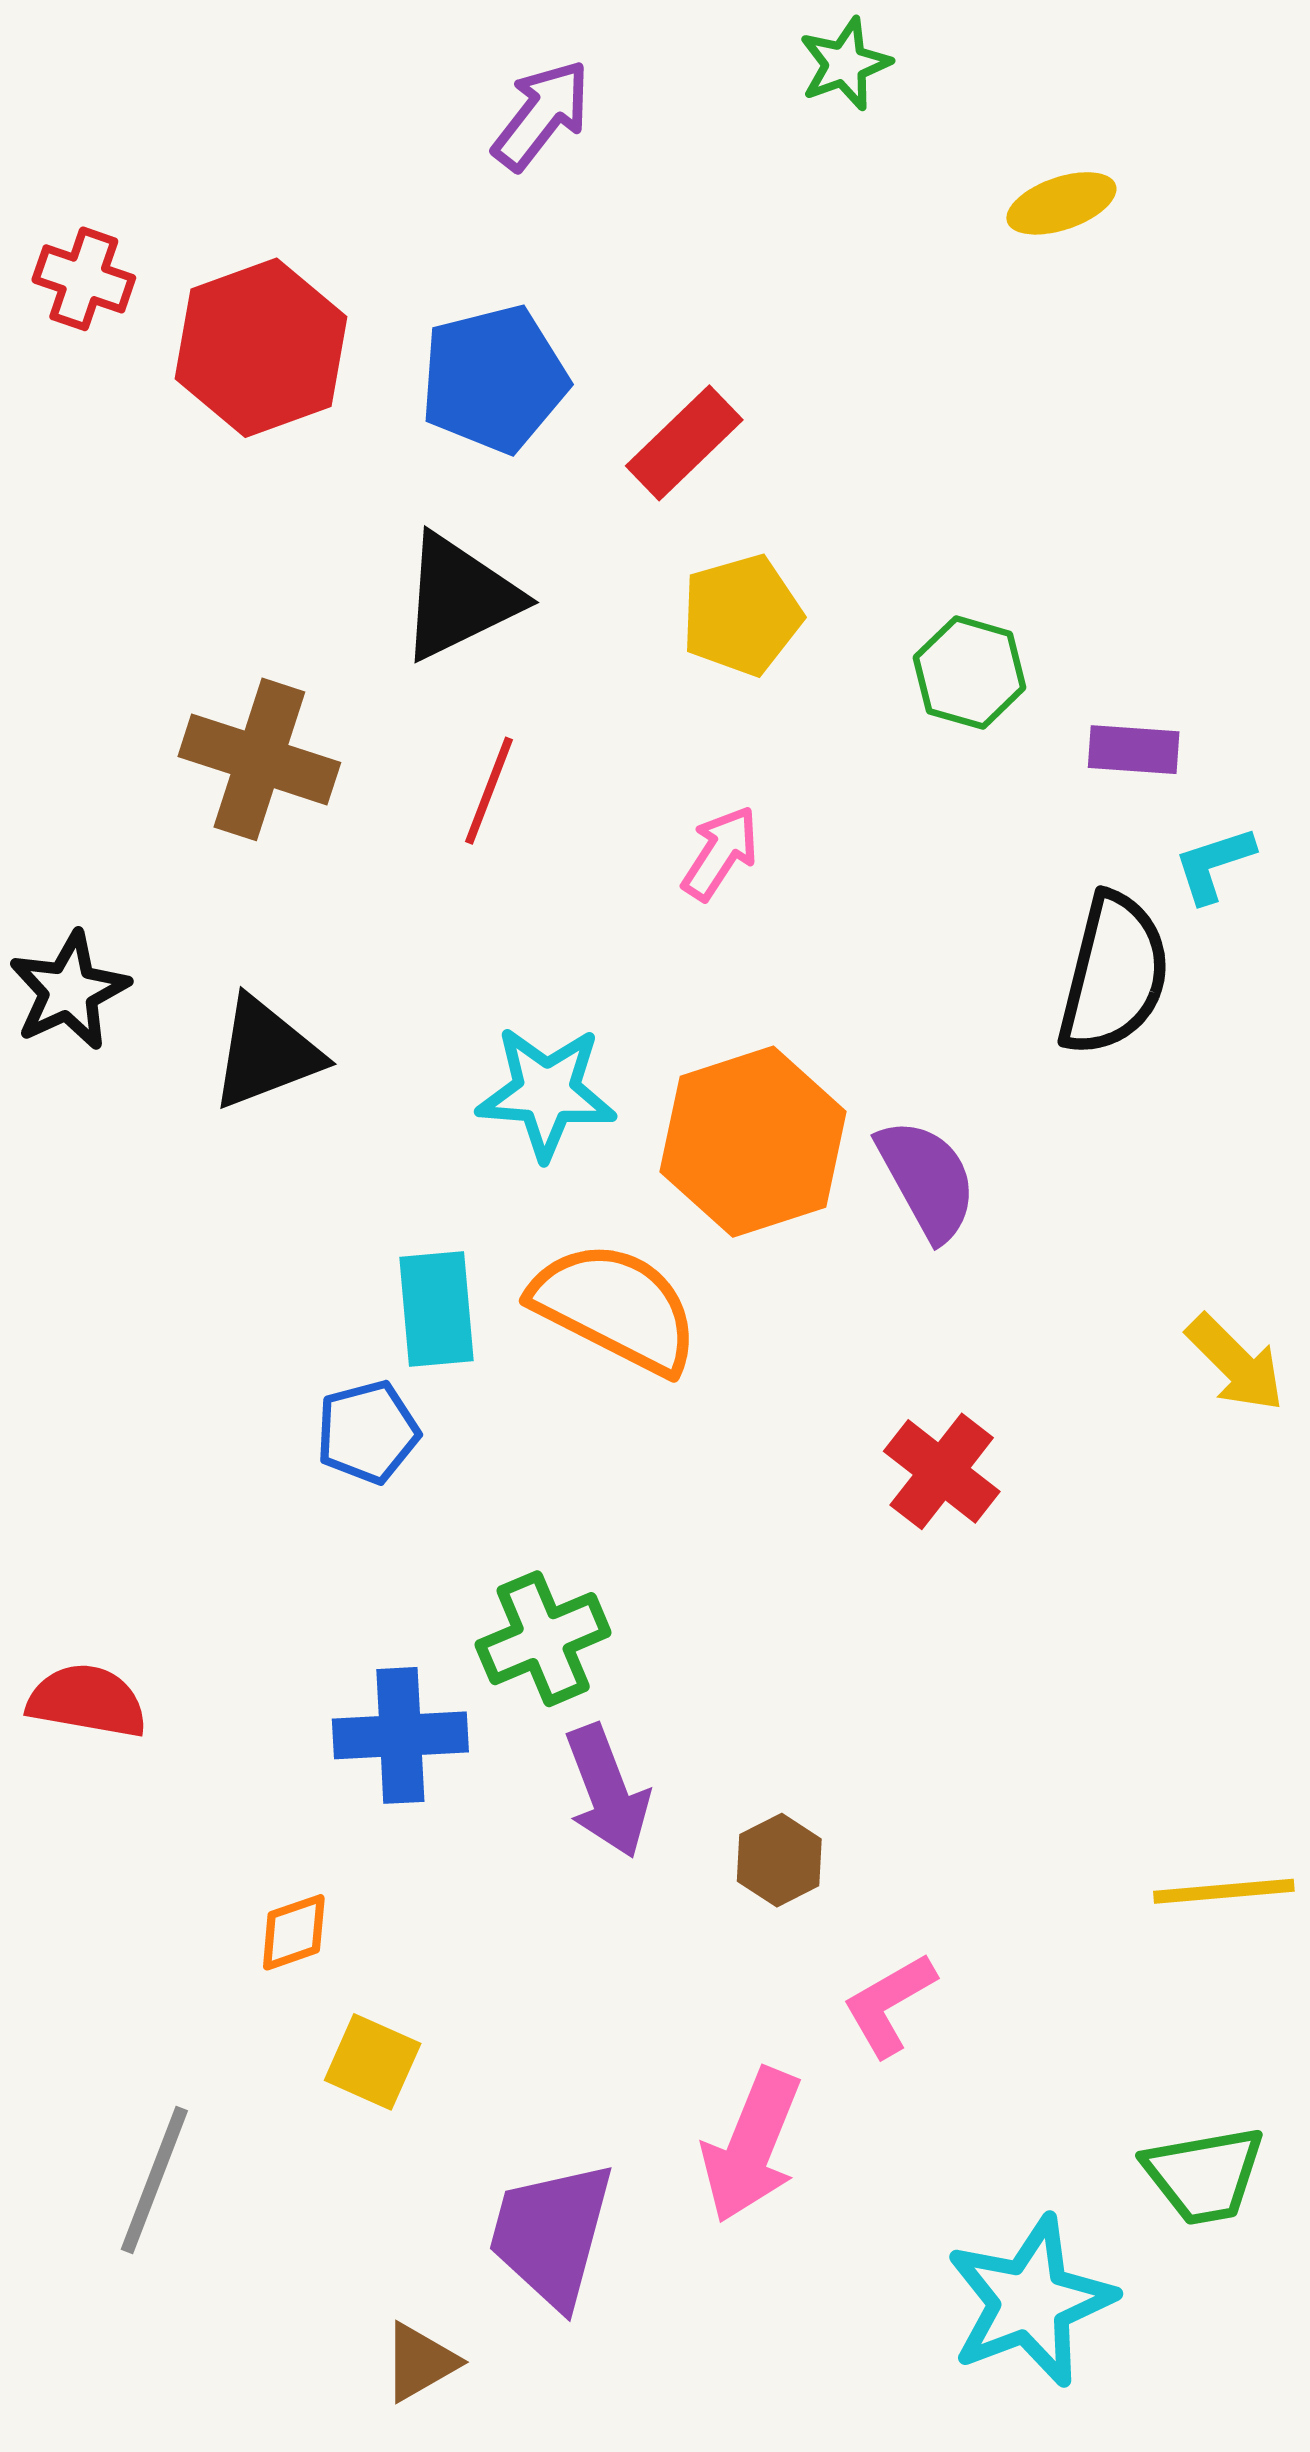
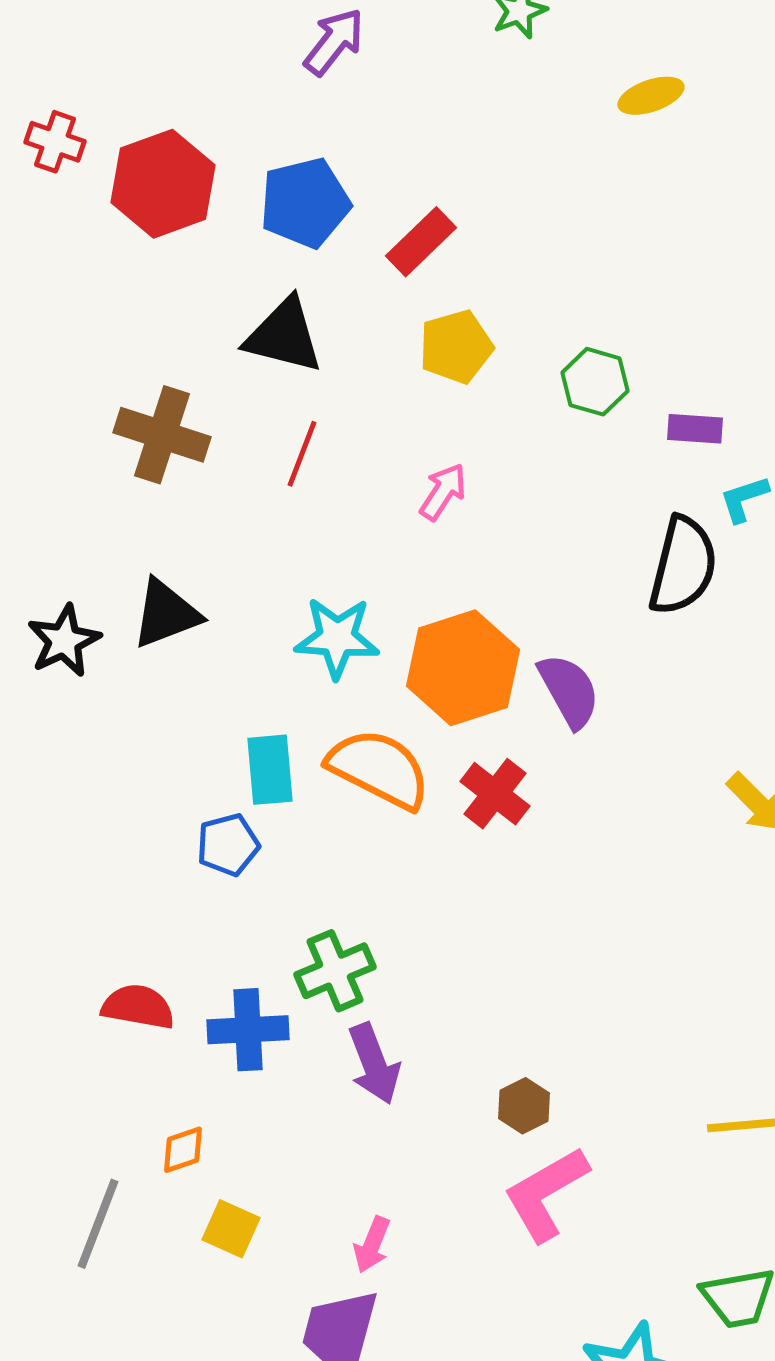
black triangle: (459, 597) -> (284, 336), turned 40
black star: (69, 991) -> (64, 641), moved
red cross: (942, 1471) -> (495, 794), moved
red semicircle: (87, 1701) -> (138, 1007), moved
brown hexagon: (779, 1860) -> (524, 1106), moved
pink L-shape: (889, 2004) -> (546, 1194), size x1.5
pink arrow: (751, 2146) -> (372, 1245), moved, size x0.6
gray line: (154, 2180) -> (98, 1224), moved

